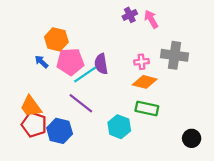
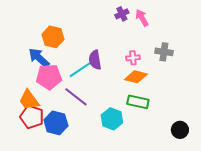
gray cross: (175, 55) -> (164, 52), size x0.7
blue arrow: (41, 62) -> (39, 58), size x1.6
pink pentagon: (70, 62) -> (49, 77), moved

